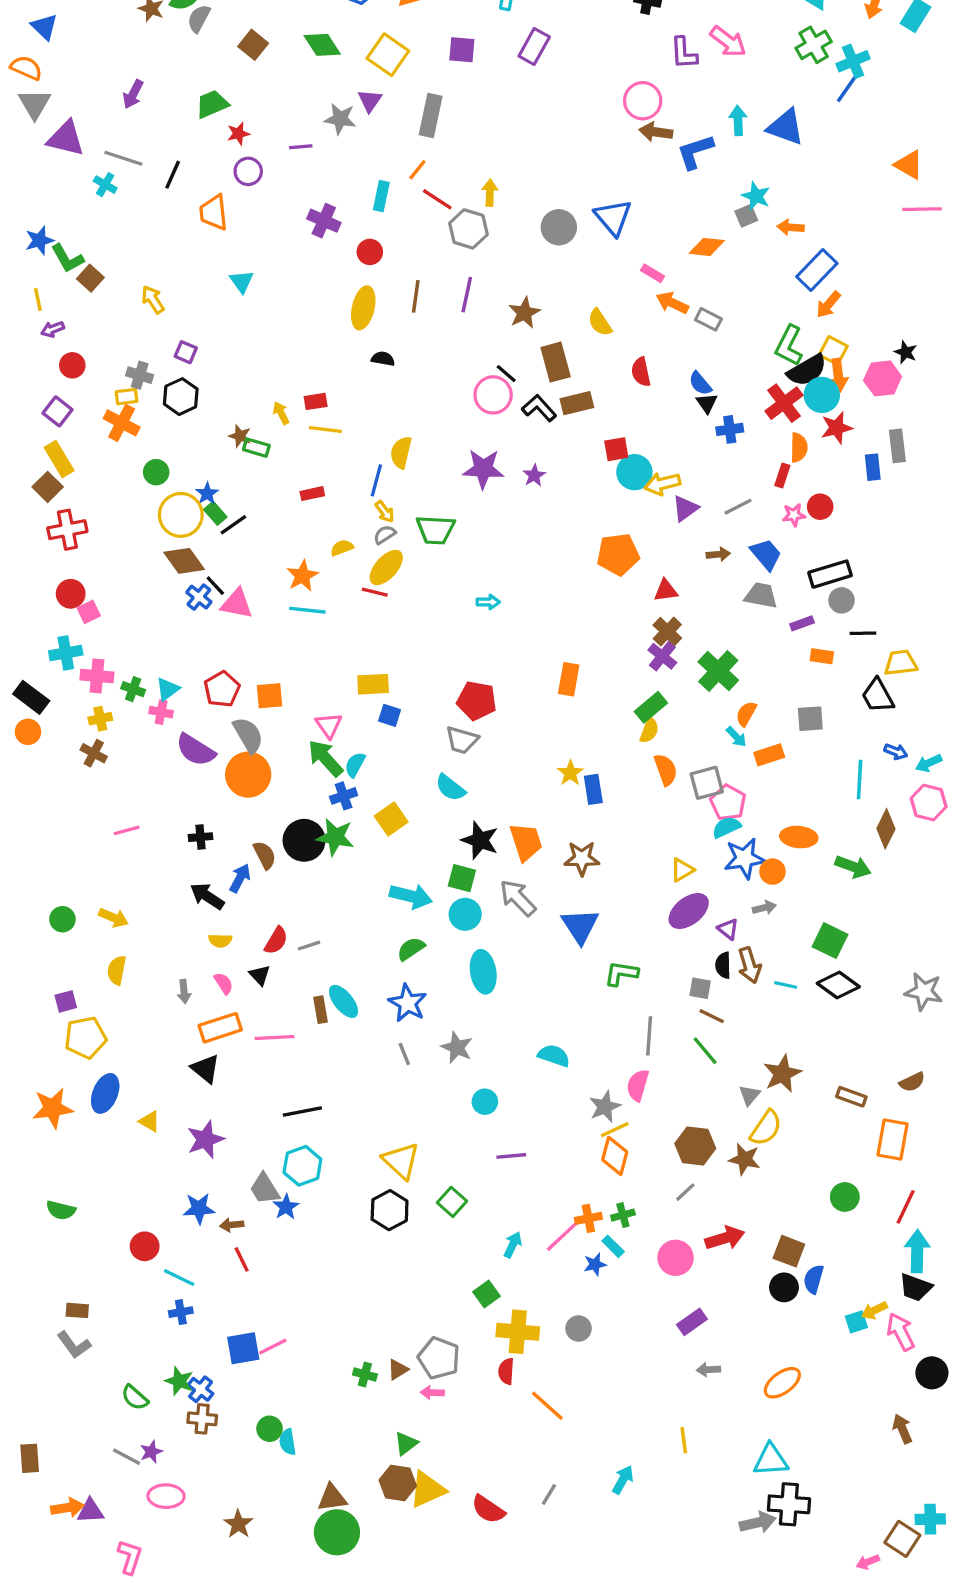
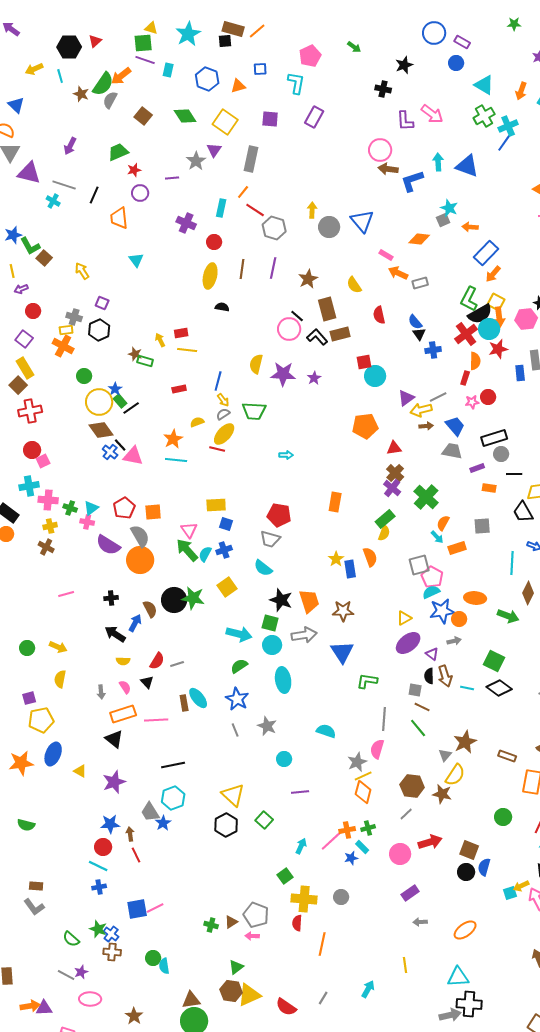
gray star: (340, 119) -> (196, 161), turned 30
yellow arrow: (490, 193) -> (312, 210), moved
gray rectangle: (708, 319) -> (420, 283), turned -42
yellow semicircle: (401, 452) -> (256, 364), moved
yellow arrow: (662, 484) -> (421, 410), moved
orange semicircle: (666, 770) -> (370, 557), moved
blue cross: (344, 796) -> (224, 550), moved
gray arrow: (518, 898) -> (304, 635), turned 125
brown arrow: (232, 1225) -> (130, 834), turned 88
red circle: (145, 1246) -> (103, 847), moved
orange line: (547, 1406) -> (322, 944), turned 60

